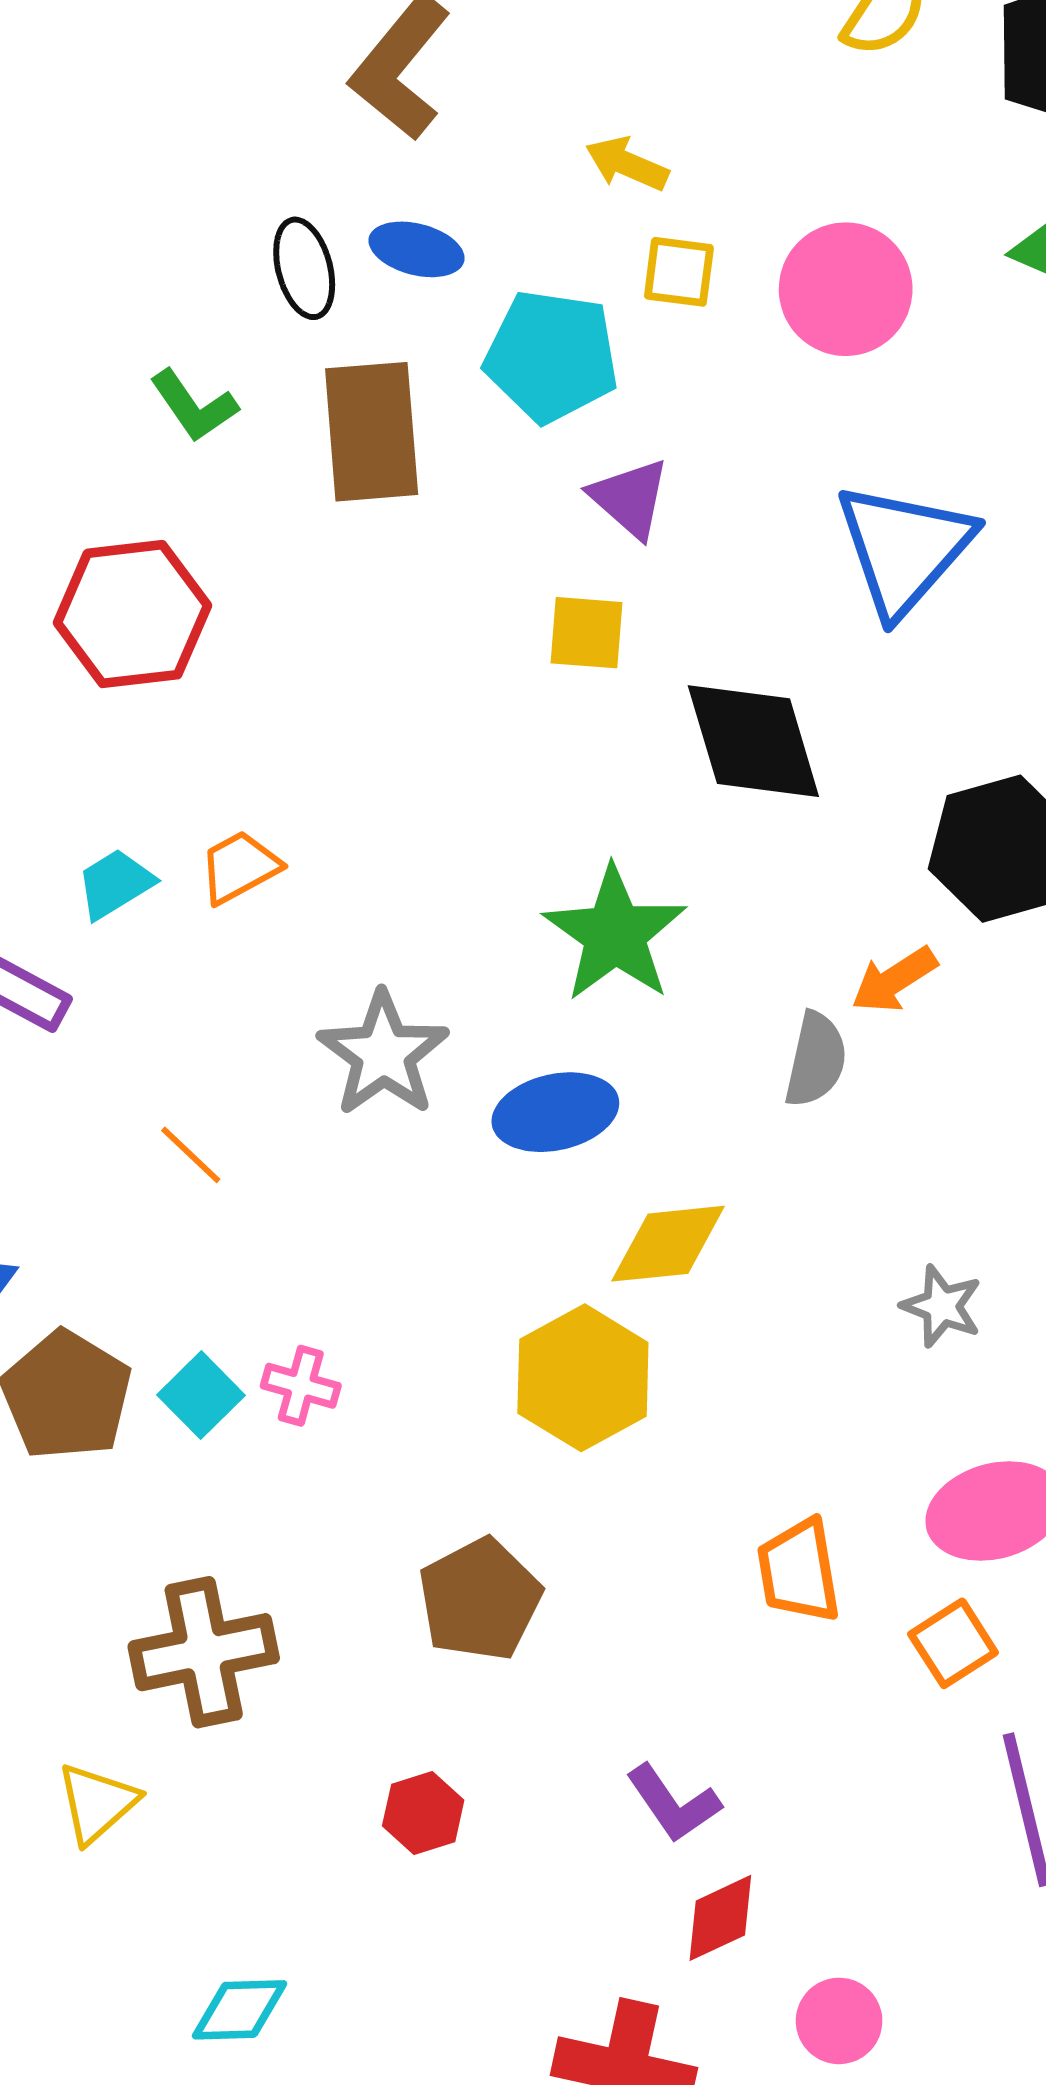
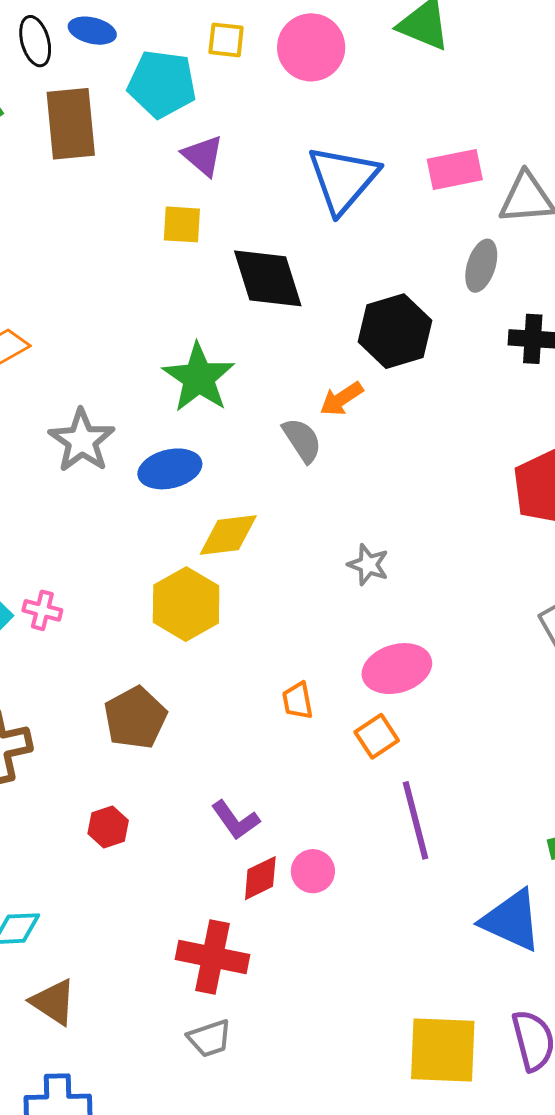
gray semicircle: (816, 1060) -> (302, 440), turned -45
orange trapezoid: (799, 1571) -> (298, 701), size x0.7
pink circle: (839, 2021) -> (313, 871), moved

